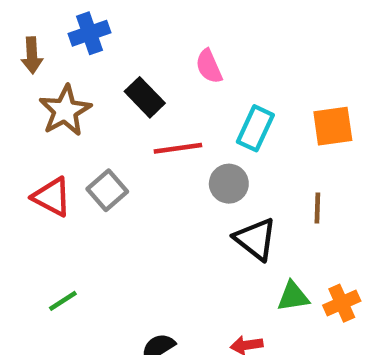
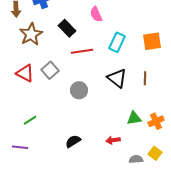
gray circle: (229, 184) -> (79, 90), moved
black triangle: (255, 239) -> (117, 78), moved

